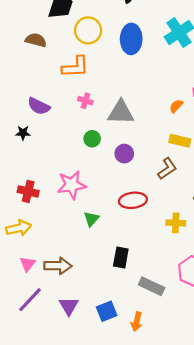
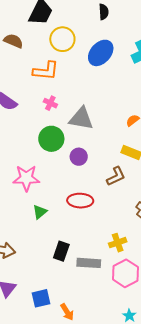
blue ellipse: (131, 39) -> (101, 53), turned 32
green circle: (92, 139) -> (51, 139), size x1.6
yellow cross: (176, 223) -> (118, 243), moved, turned -30
gray rectangle: (152, 286) -> (89, 263), moved, turned -30
orange arrow: (137, 322) -> (67, 312), turned -54

